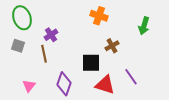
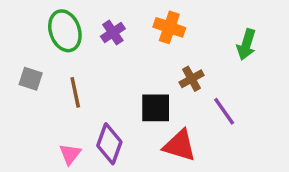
green ellipse: (22, 18) -> (65, 31), moved
purple cross: (51, 35) -> (113, 33), moved
purple line: (131, 77) -> (224, 111), moved
pink triangle: (29, 86) -> (70, 154), moved

